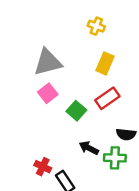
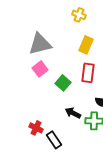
red rectangle: (107, 98) -> (88, 73), turned -48

